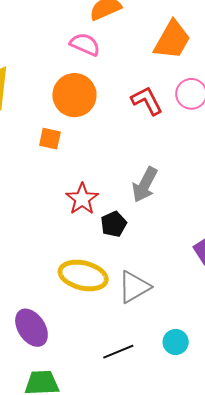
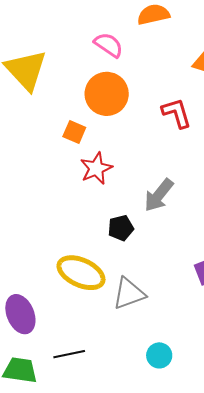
pink semicircle: (85, 44) -> (109, 45), moved
red star: (82, 199) -> (96, 168), moved
black line: (118, 352) -> (69, 354), moved

